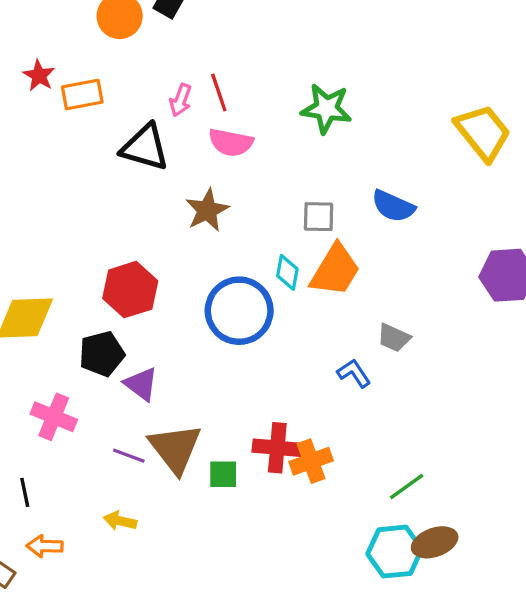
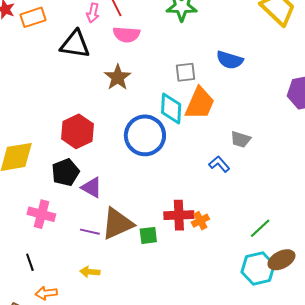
cyan diamond: (287, 272) -> (171, 108), size x1.5
brown triangle: (175, 448) -> (117, 224), turned 51
orange cross: (311, 461) -> (200, 221), size x0.7

